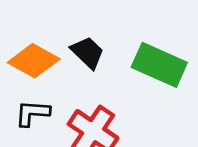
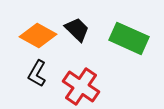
black L-shape: (32, 113) -> (37, 73), turned -64

